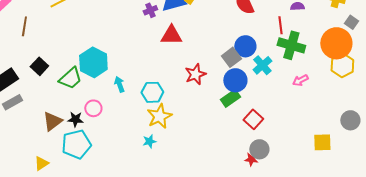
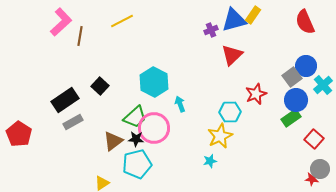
brown line: (24, 26) -> (80, 36), moved
red triangle: (171, 35) -> (232, 55), turned -45
green trapezoid: (70, 78) -> (135, 117), moved
cyan hexagon: (152, 92) -> (230, 112), moved
pink circle: (93, 108) -> (154, 128), size x1.8

